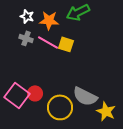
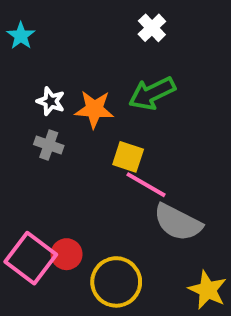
pink line: (48, 42) -> (146, 185), moved
gray semicircle: (85, 96) -> (178, 222), moved

